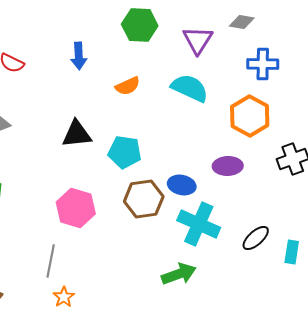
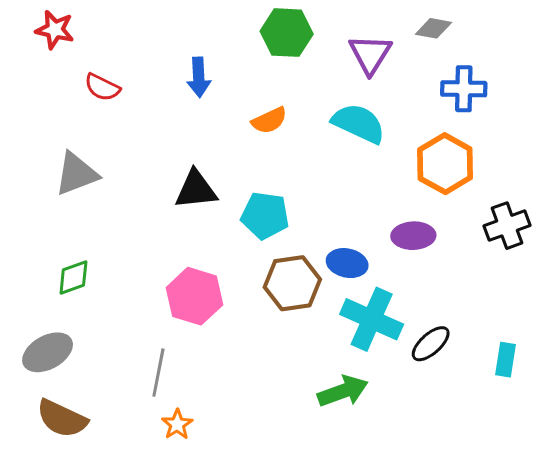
black ellipse: (256, 238) -> (431, 344), moved

